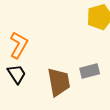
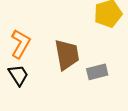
brown trapezoid: (59, 82) -> (67, 55), moved

